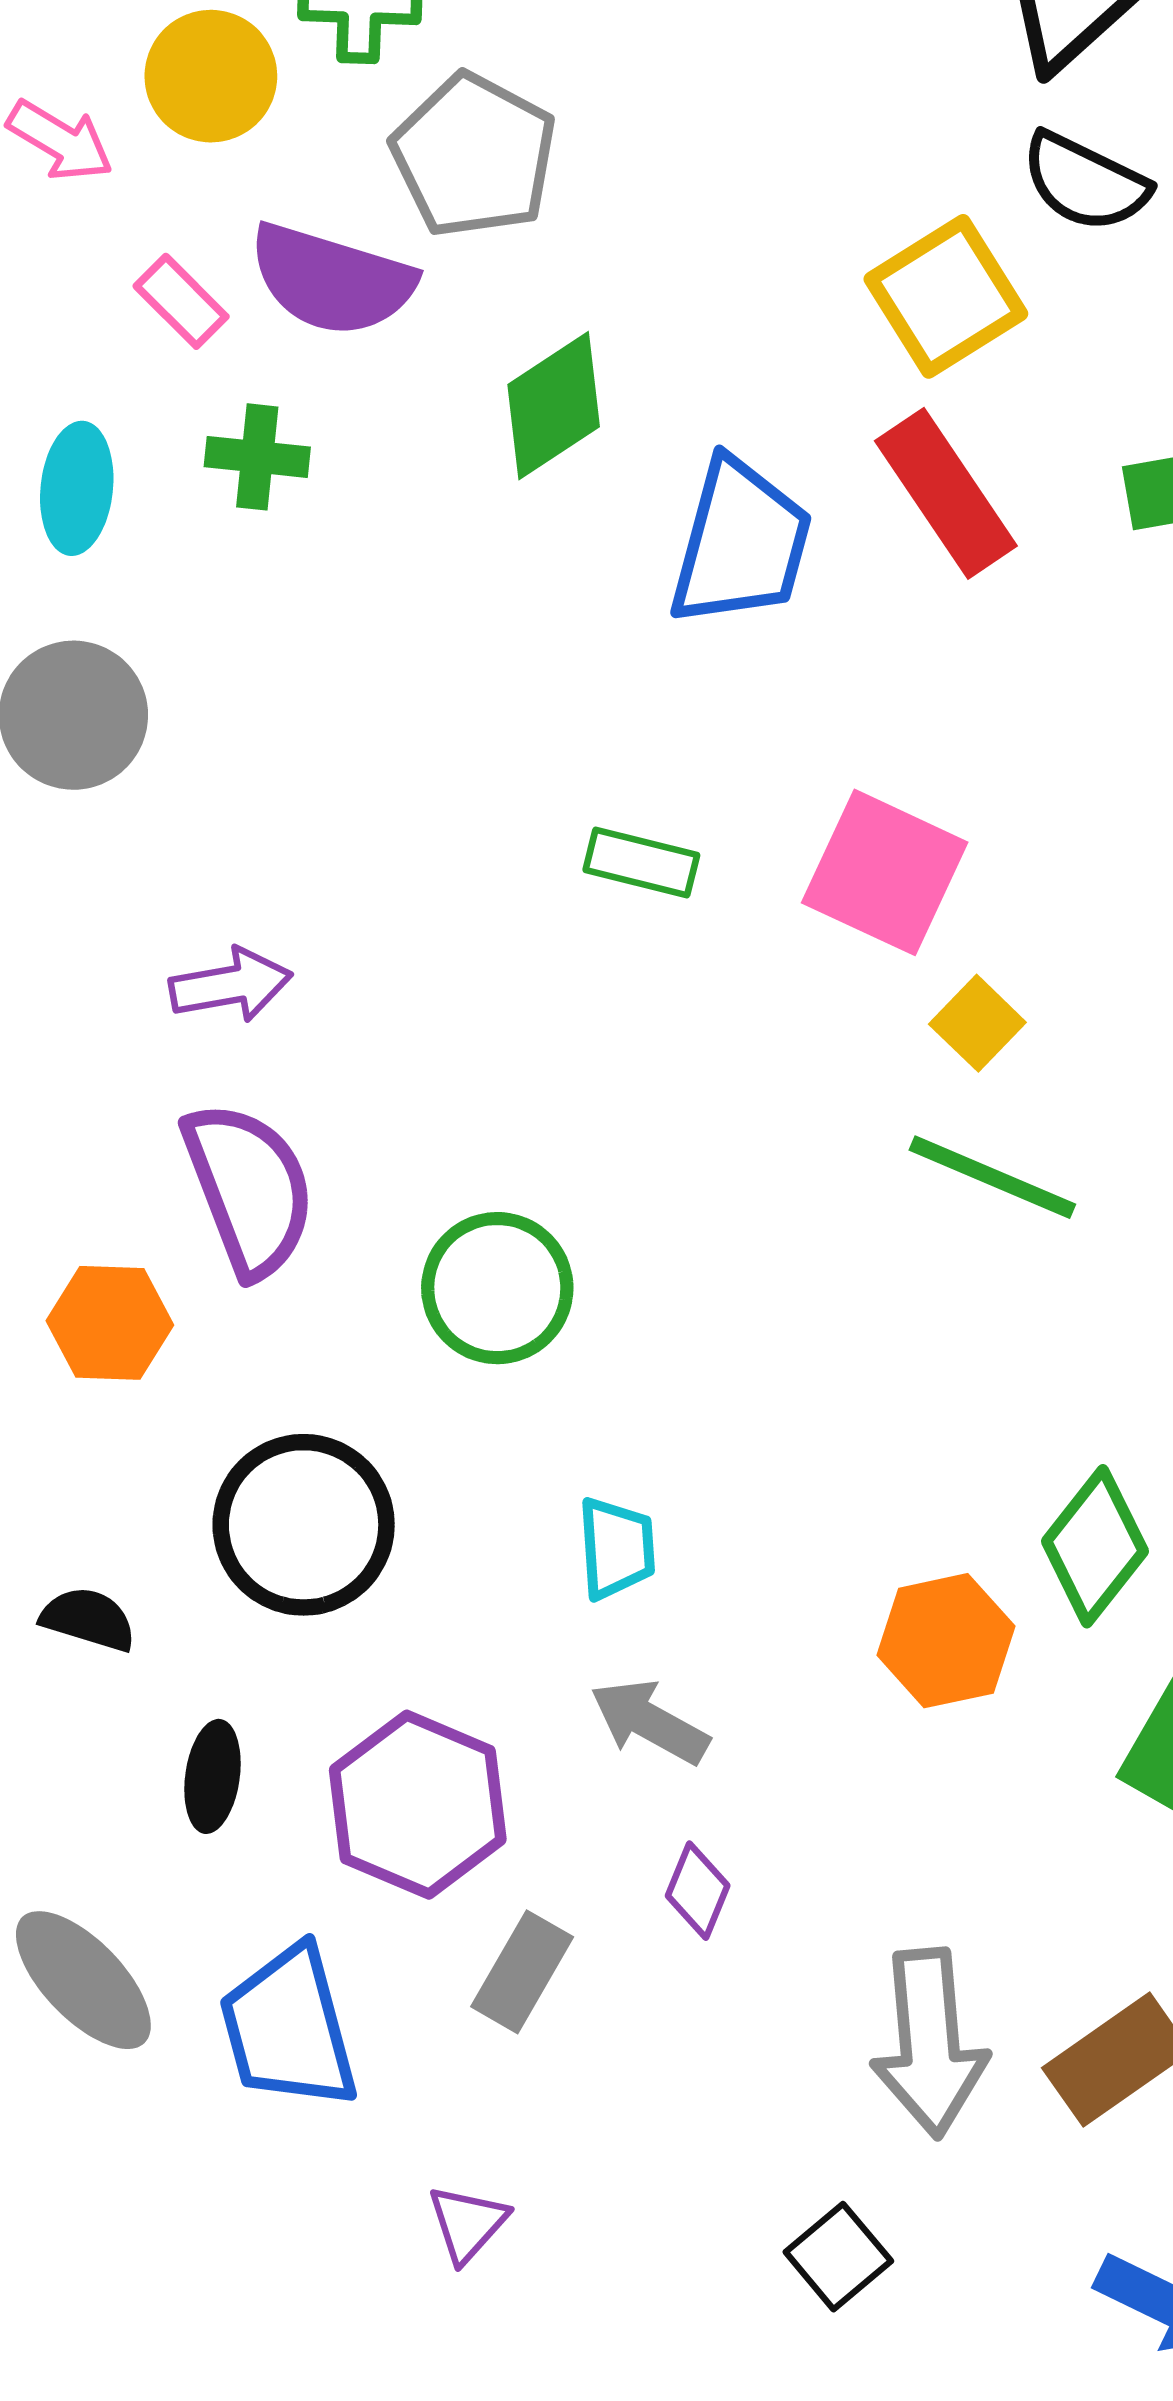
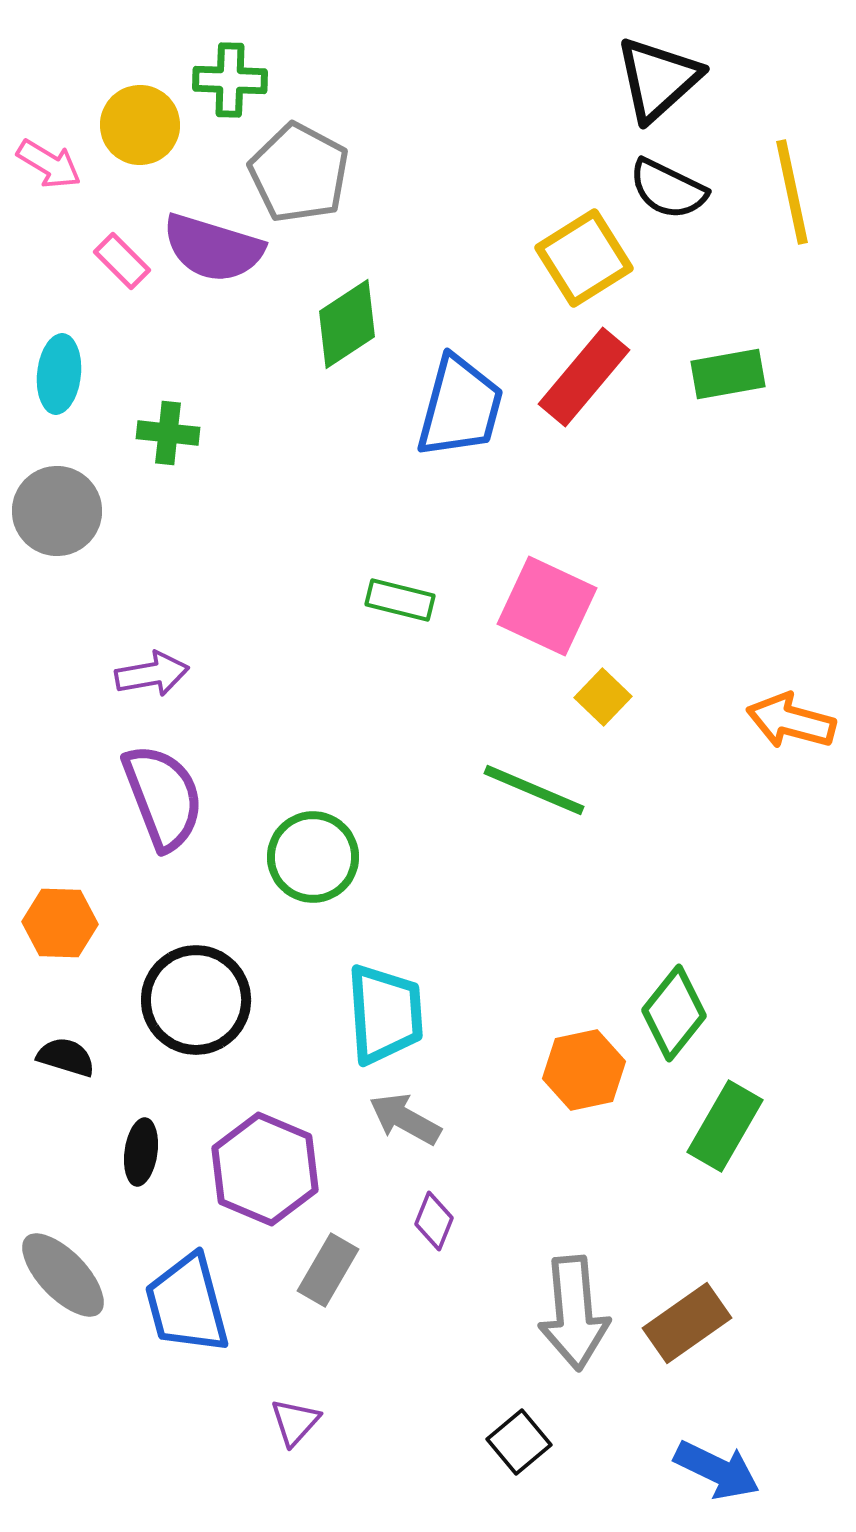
green cross: (257, 457) -> (168, 433), moved
red rectangle: (946, 493) -> (584, 377), turned 74
green line: (992, 1177) -> (534, 790), moved
orange hexagon: (110, 1323) -> (60, 923), moved
cyan trapezoid: (616, 1548) -> (385, 1014), size x1.6

